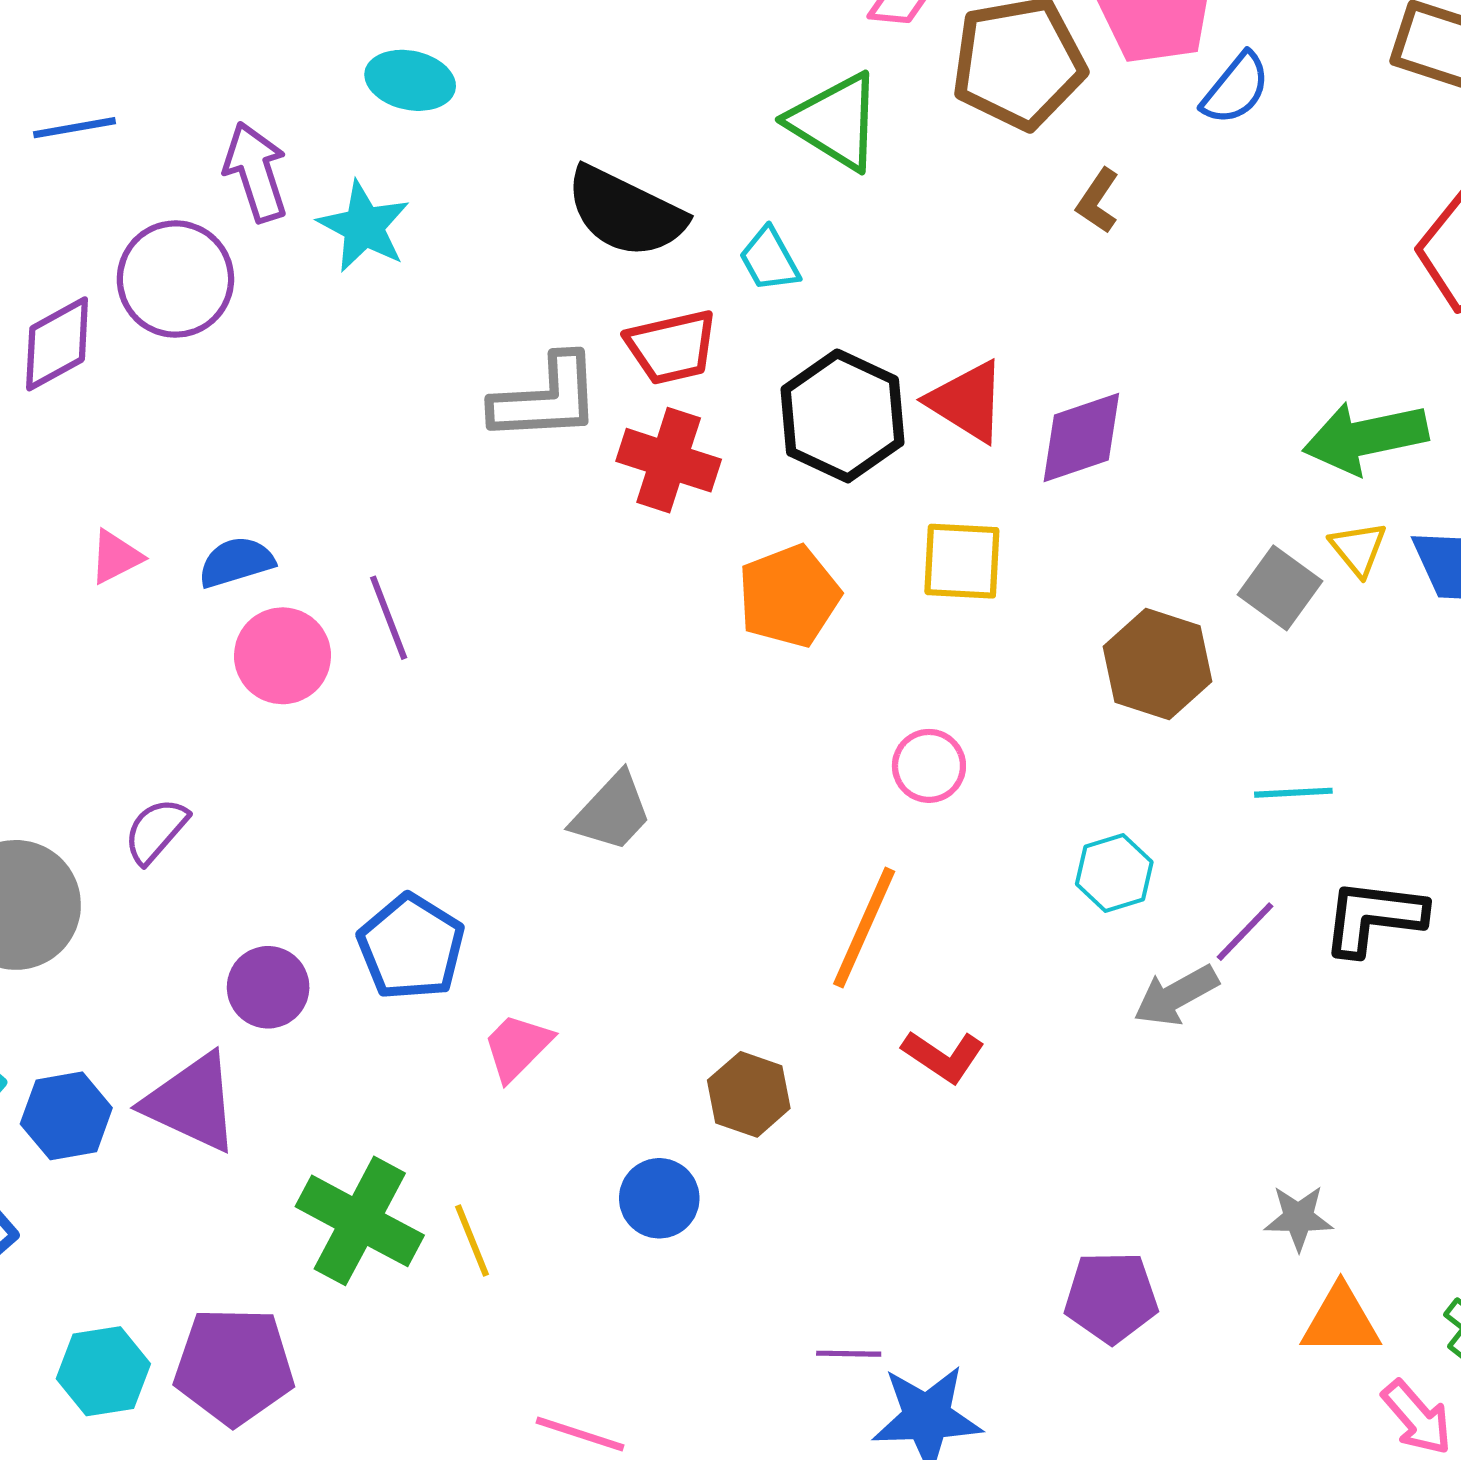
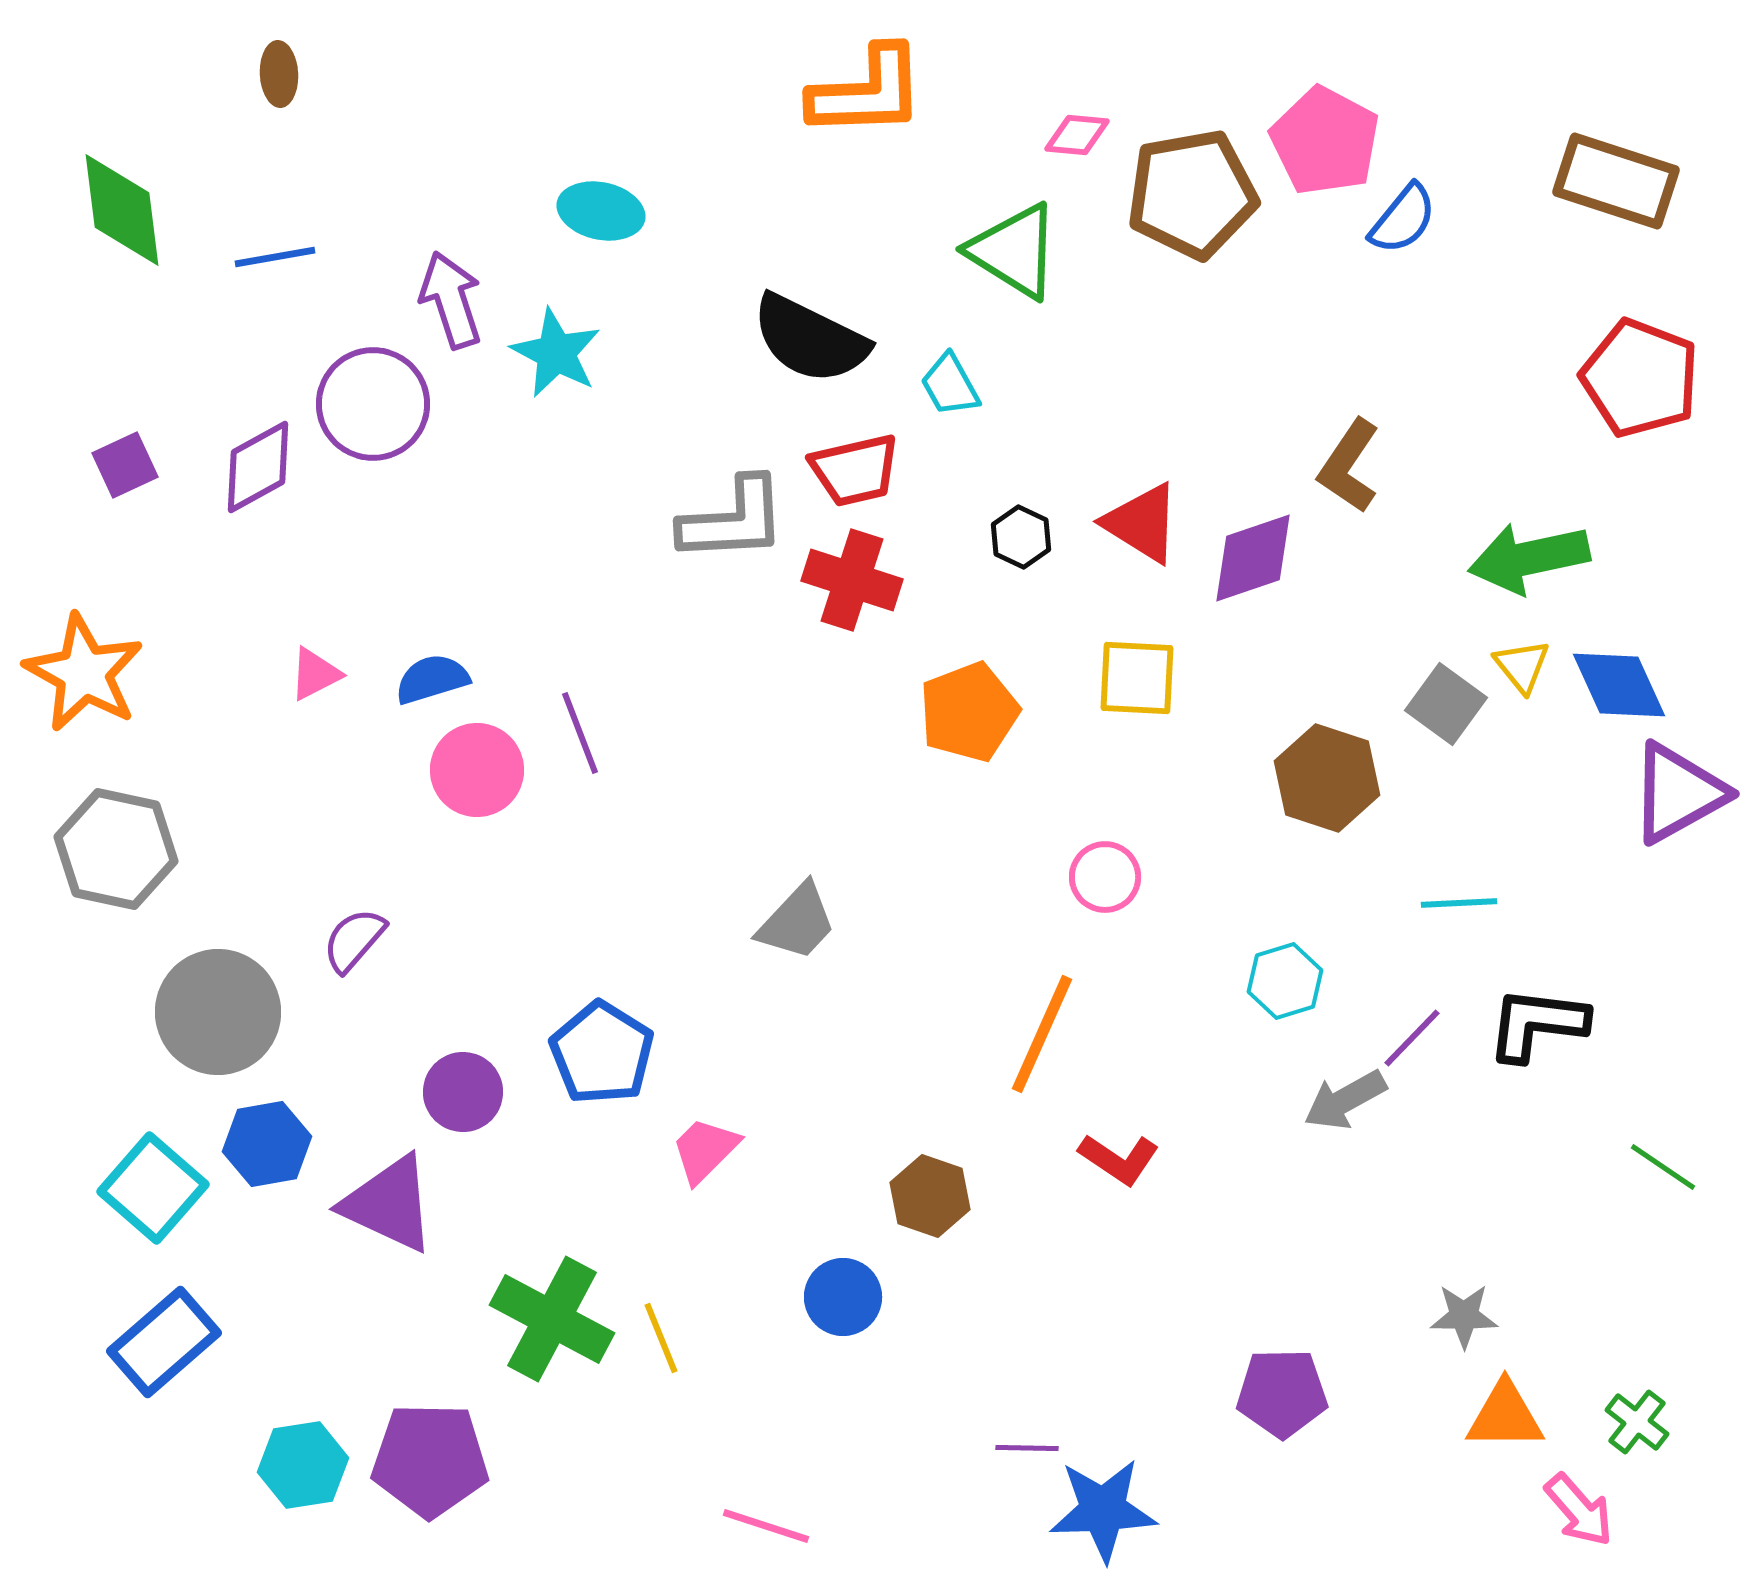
brown L-shape: (1098, 201) -> (1349, 466), moved, size x1.5
black hexagon: (842, 416) -> (1021, 537), size x0.5
blue hexagon: (66, 1116) -> (267, 1144), moved

